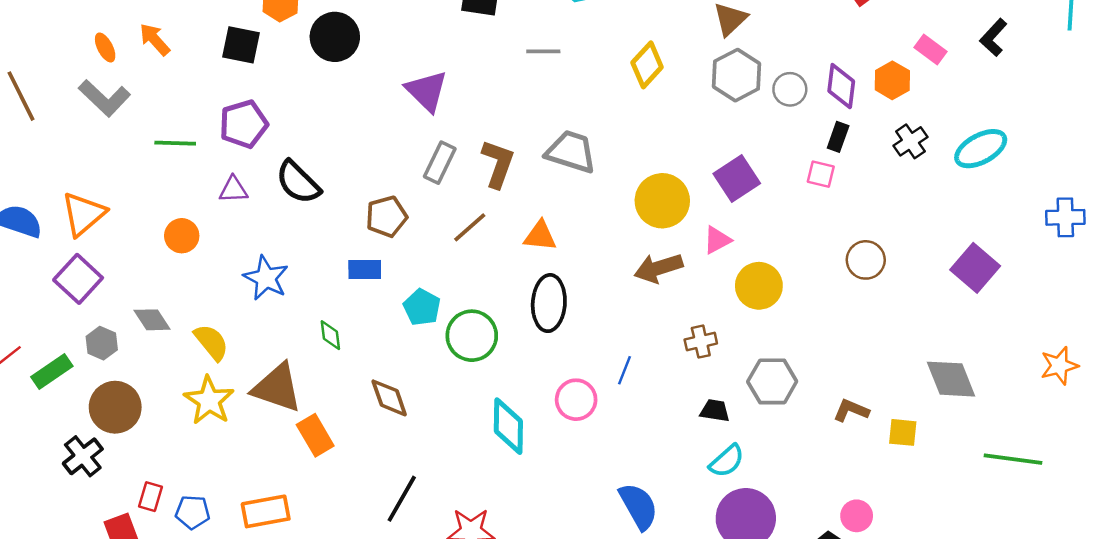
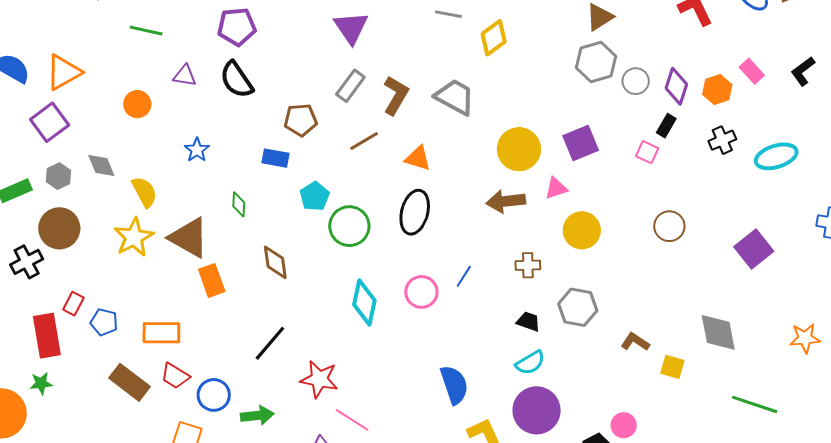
yellow diamond: (647, 65) -> (494, 38), moved
purple pentagon: (244, 124) -> (237, 27), moved
blue star: (266, 278) -> (197, 150), size x0.7

